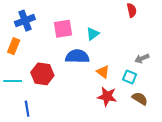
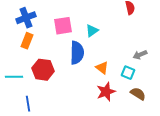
orange rectangle: (14, 46) -> (27, 41), moved
blue semicircle: (77, 56) -> (77, 53), turned 90
red star: (107, 96) -> (106, 92), turned -30

